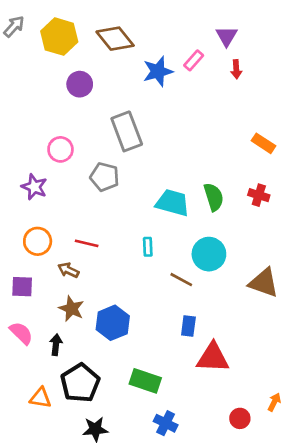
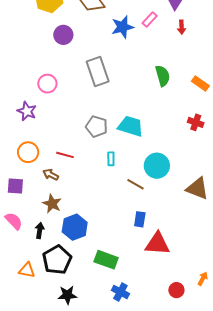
gray pentagon: (105, 177) -> (97, 127), moved
green semicircle: (214, 197) -> (163, 76), moved
blue hexagon: (113, 323) -> (75, 227), moved

